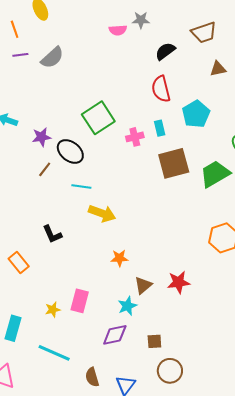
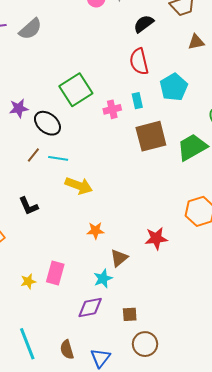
brown line: (45, 169) -> (33, 155), moved
red star: (179, 282) -> (156, 238), moved
cyan line: (54, 353) -> (27, 344), moved, turned 44

